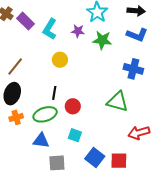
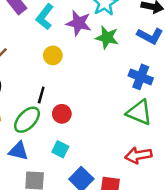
purple star: (78, 31) -> (79, 23), size x1.5
green triangle: (118, 102) -> (139, 112), moved
green ellipse: (45, 114) -> (27, 120), turned -35

